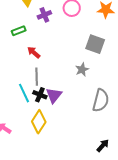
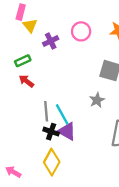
red arrow: (34, 52) -> (26, 81), moved
cyan line: (24, 93) -> (62, 114), moved
purple triangle: (54, 95) -> (67, 131), turned -36

